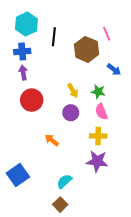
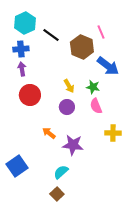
black line: (54, 37) -> (51, 35), turned -60
blue arrow: (114, 69) -> (108, 66), size x1.6
yellow cross: (98, 136) -> (113, 133), moved
purple star: (97, 161) -> (73, 145), moved

